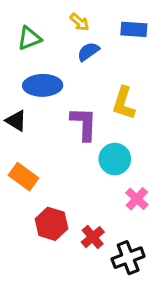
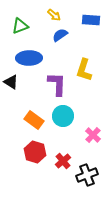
cyan circle: (115, 159) -> (63, 116), moved
orange rectangle: (23, 177) -> (34, 120), moved

